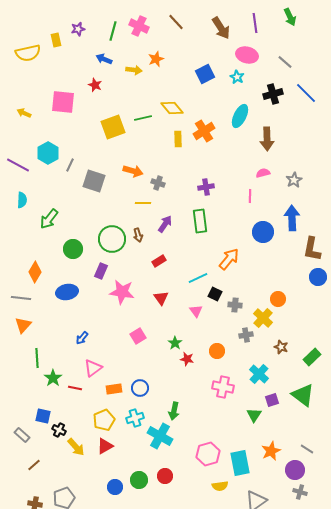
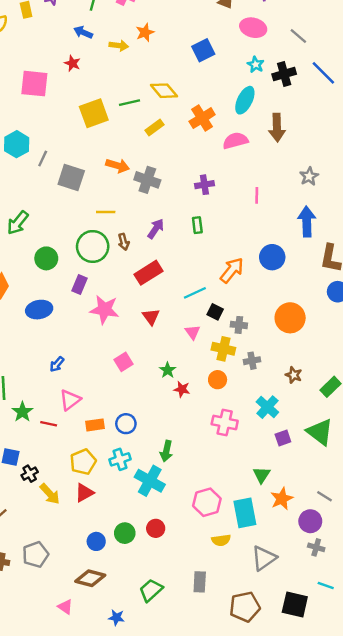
cyan star: (237, 77) -> (256, 65), moved
yellow rectangle: (178, 139) -> (154, 128), moved, turned 56
pink semicircle: (263, 173) -> (235, 141), moved, size x1.5
gray cross: (158, 183) -> (147, 180), size x1.5
yellow line: (143, 203) -> (106, 212), moved
green rectangle: (200, 221) -> (197, 225), size x0.6
blue circle: (263, 232) -> (272, 257), moved
red rectangle: (159, 261) -> (149, 273), size x1.6
orange circle: (278, 299) -> (290, 318), size x1.6
yellow cross: (263, 318) -> (223, 349), moved, turned -30
green triangle: (254, 415) -> (262, 475), moved
black cross: (59, 430) -> (30, 474), turned 32

